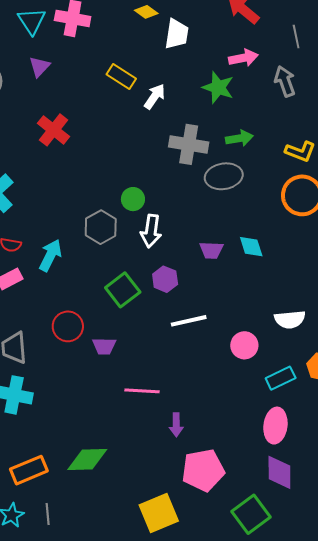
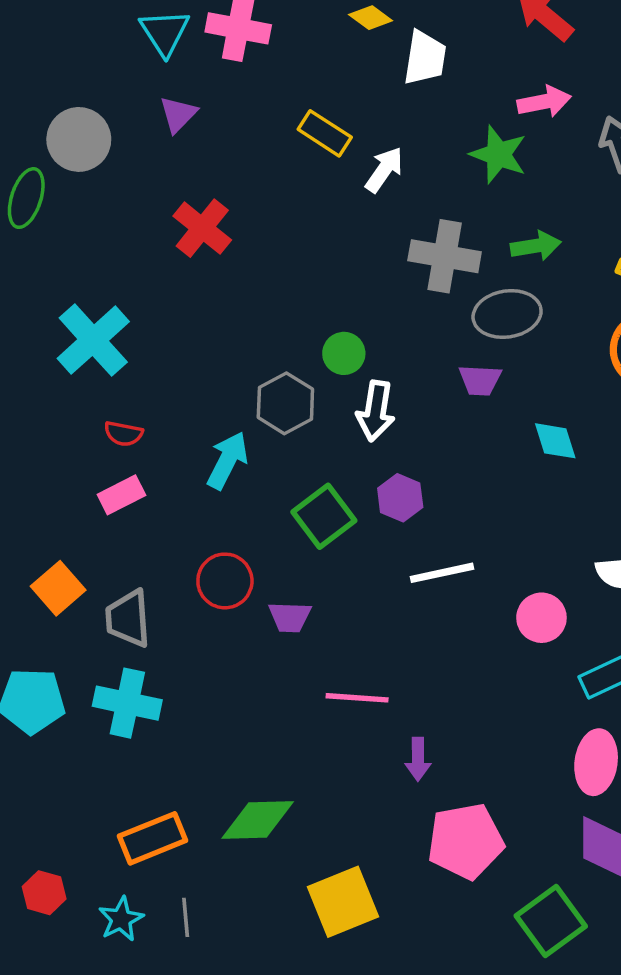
purple trapezoid: (211, 250) -> (480, 380), moved
cyan arrow: (50, 255) -> (227, 460), moved
yellow square: (159, 513) -> (343, 902), moved

